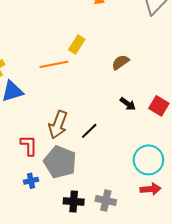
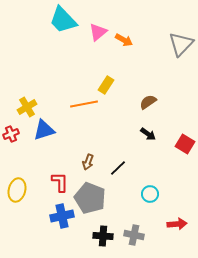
black arrow: (128, 104) -> (148, 134), moved
brown arrow: (58, 125) -> (88, 162), size x0.6
cyan circle: (148, 160) -> (150, 194), moved, size x0.6
blue cross: (31, 181) -> (62, 216), size x1.6

